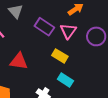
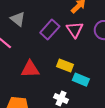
purple rectangle: (44, 27) -> (50, 29), turned -72
yellow rectangle: (60, 56) -> (65, 66), moved

